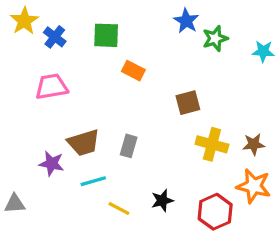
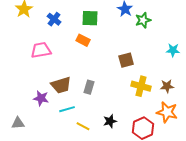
green square: (106, 35) -> (90, 18), moved
blue cross: (55, 37) -> (54, 19), moved
cyan star: (263, 51) -> (173, 50), moved
orange rectangle: (133, 71) -> (83, 40), moved

